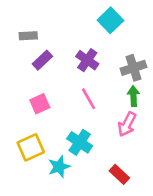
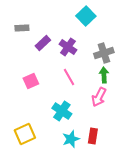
purple rectangle: (42, 60) -> (43, 43), moved
yellow square: (31, 147) -> (25, 134), moved
cyan star: (59, 167) -> (71, 139), moved
red rectangle: (119, 174) -> (93, 136), turned 56

